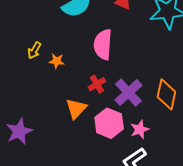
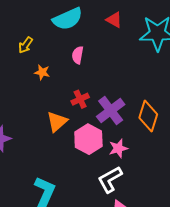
pink semicircle: (103, 44) -> (78, 55), moved, size x0.6
yellow arrow: (34, 50) -> (26, 45), moved

